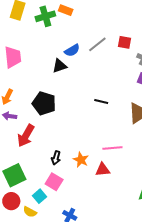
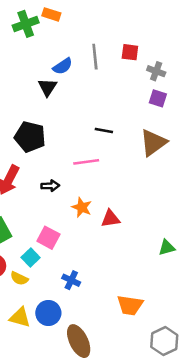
gray line: (97, 44) -> (95, 57), turned -54
black triangle: (60, 66) -> (47, 87), turned -35
pink line: (112, 148) -> (86, 162), moved
black arrow: (56, 158) -> (50, 186), moved, turned -104

